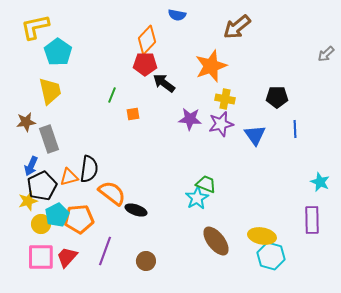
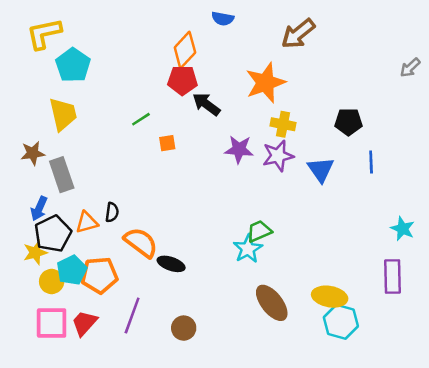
green line: (112, 95) -> (141, 119), turned 35
black semicircle: (89, 169) -> (112, 212), size x0.6
green trapezoid: (206, 184) -> (259, 231), turned -45

